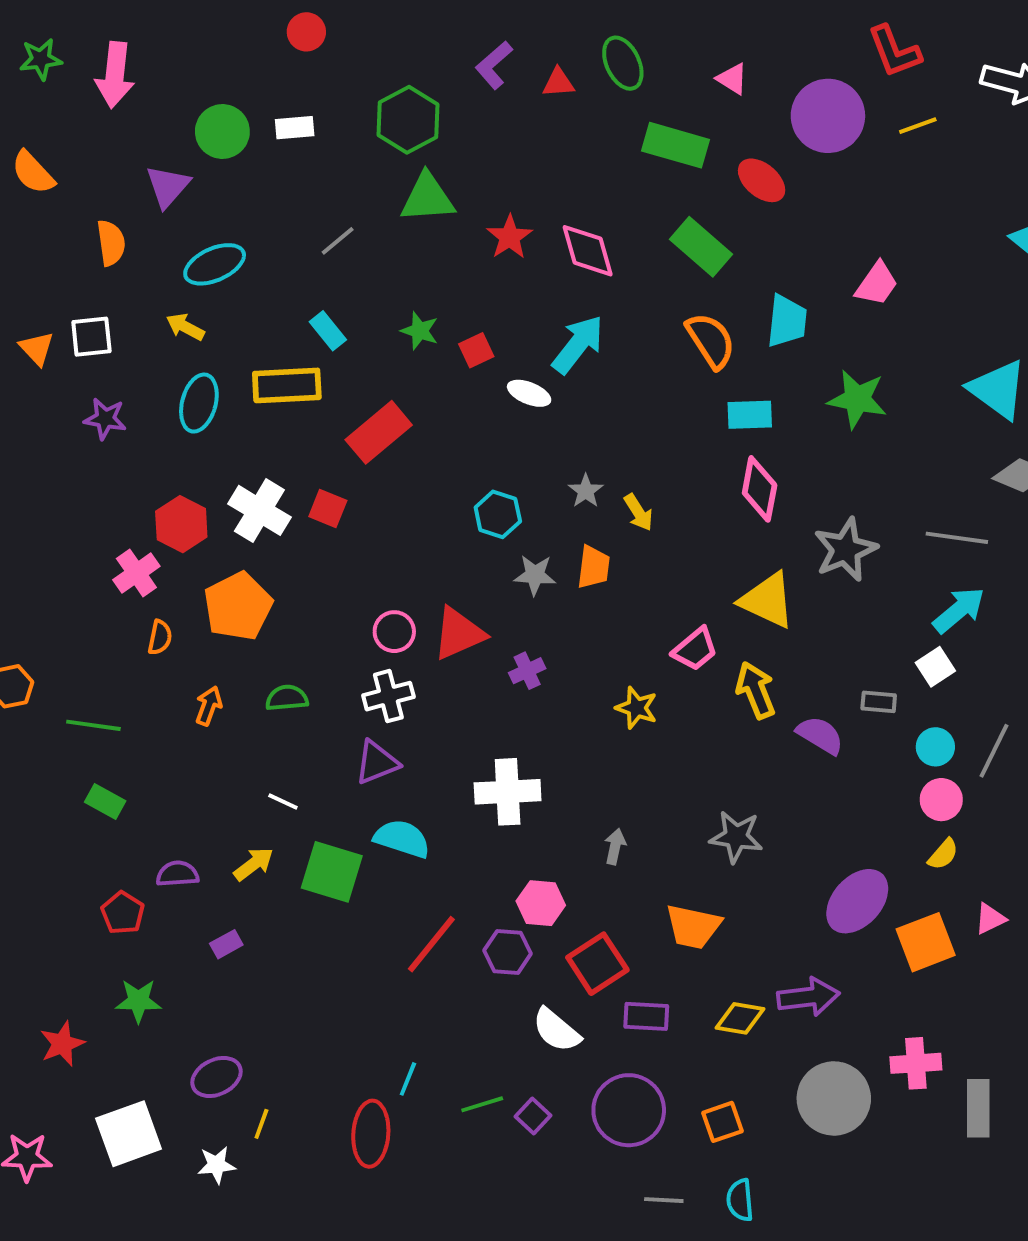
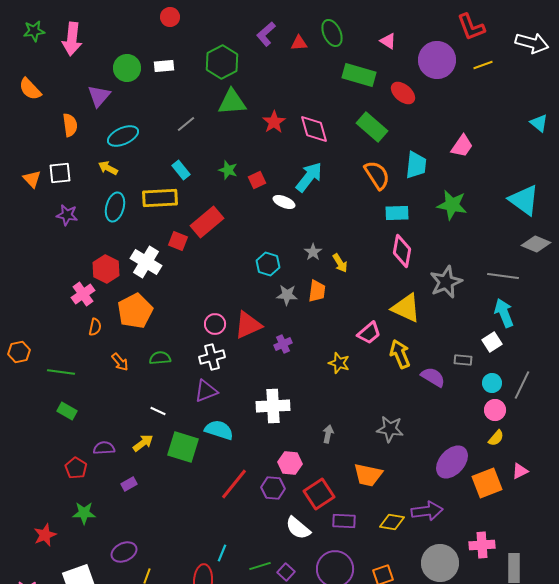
red square: (328, 509) -> (178, 241), moved
cyan arrow: (959, 610) -> (504, 313), turned -72
orange arrow: (209, 706) -> (120, 362), turned 120

